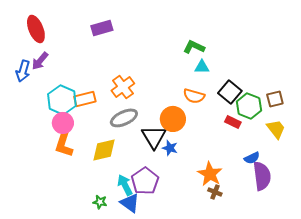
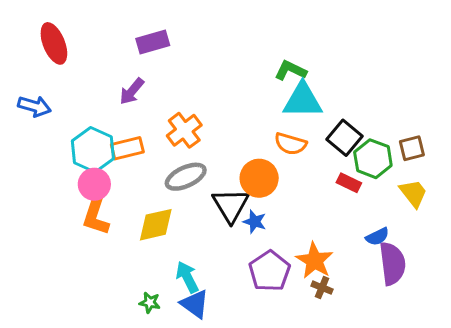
purple arrow: (40, 61) -> (132, 91), moved
cyan triangle: (202, 67) -> (303, 100), size x1.8
blue arrow: (23, 71) -> (34, 106), turned -90
purple pentagon: (145, 181) -> (270, 271), moved

